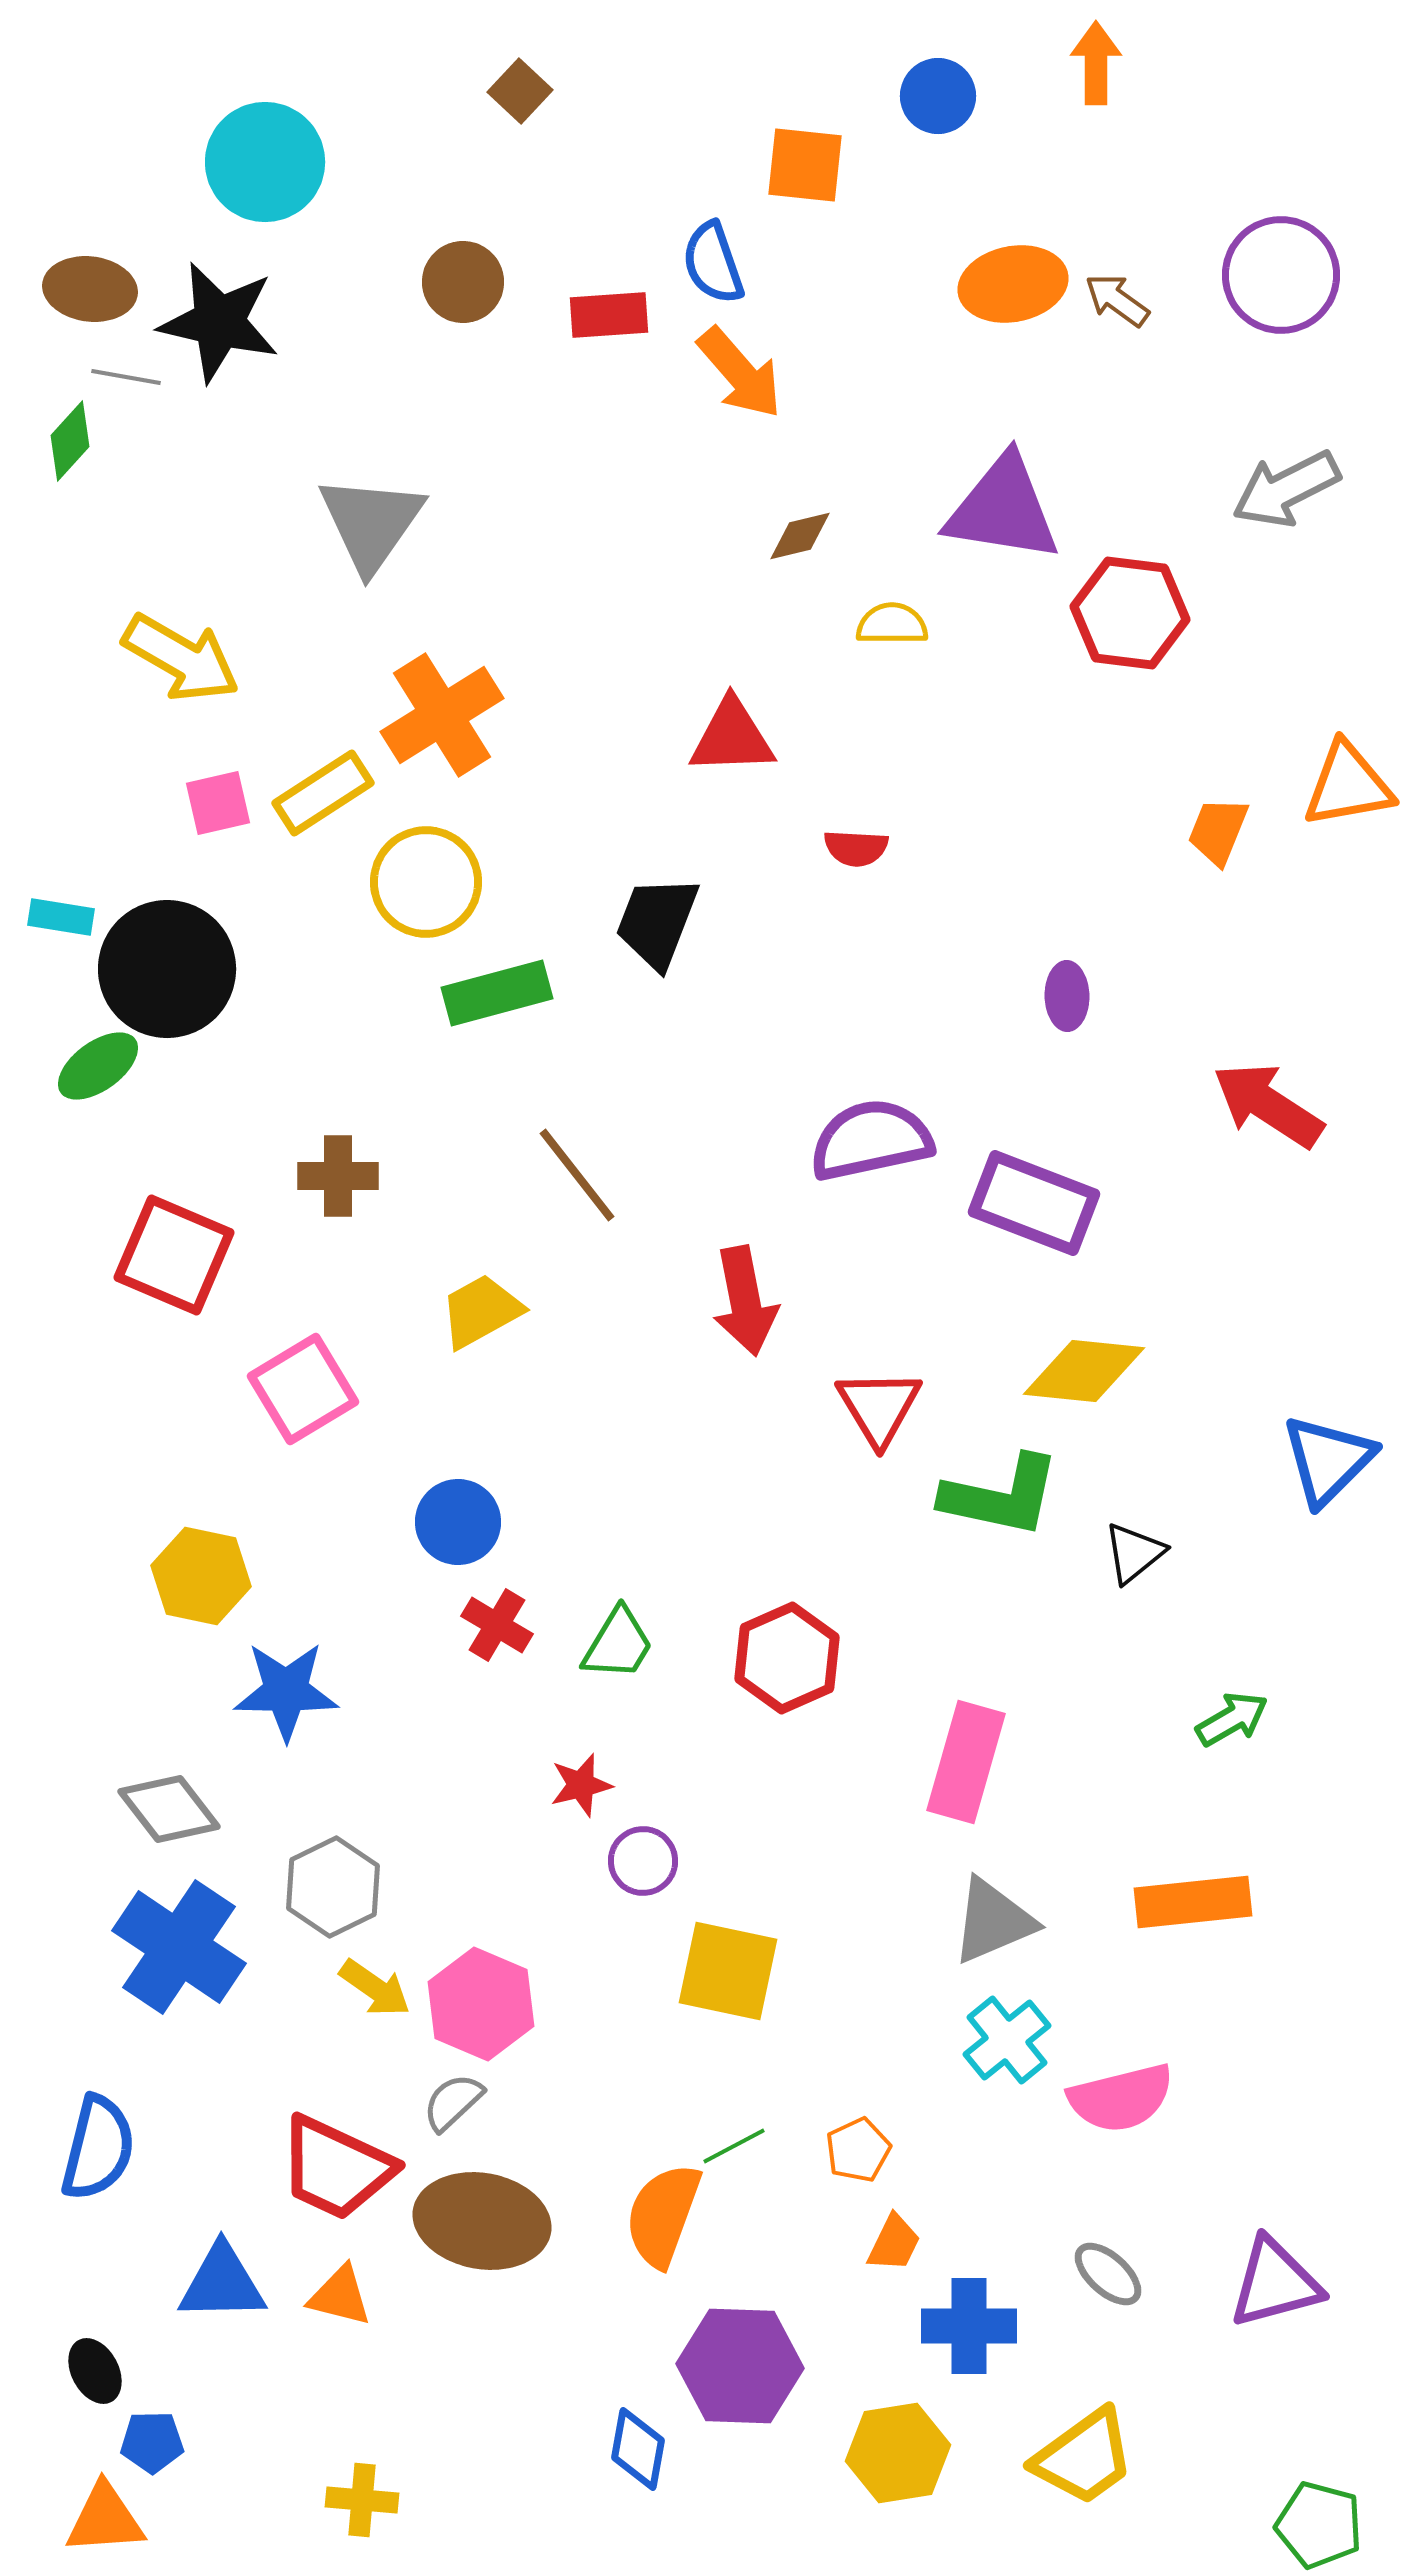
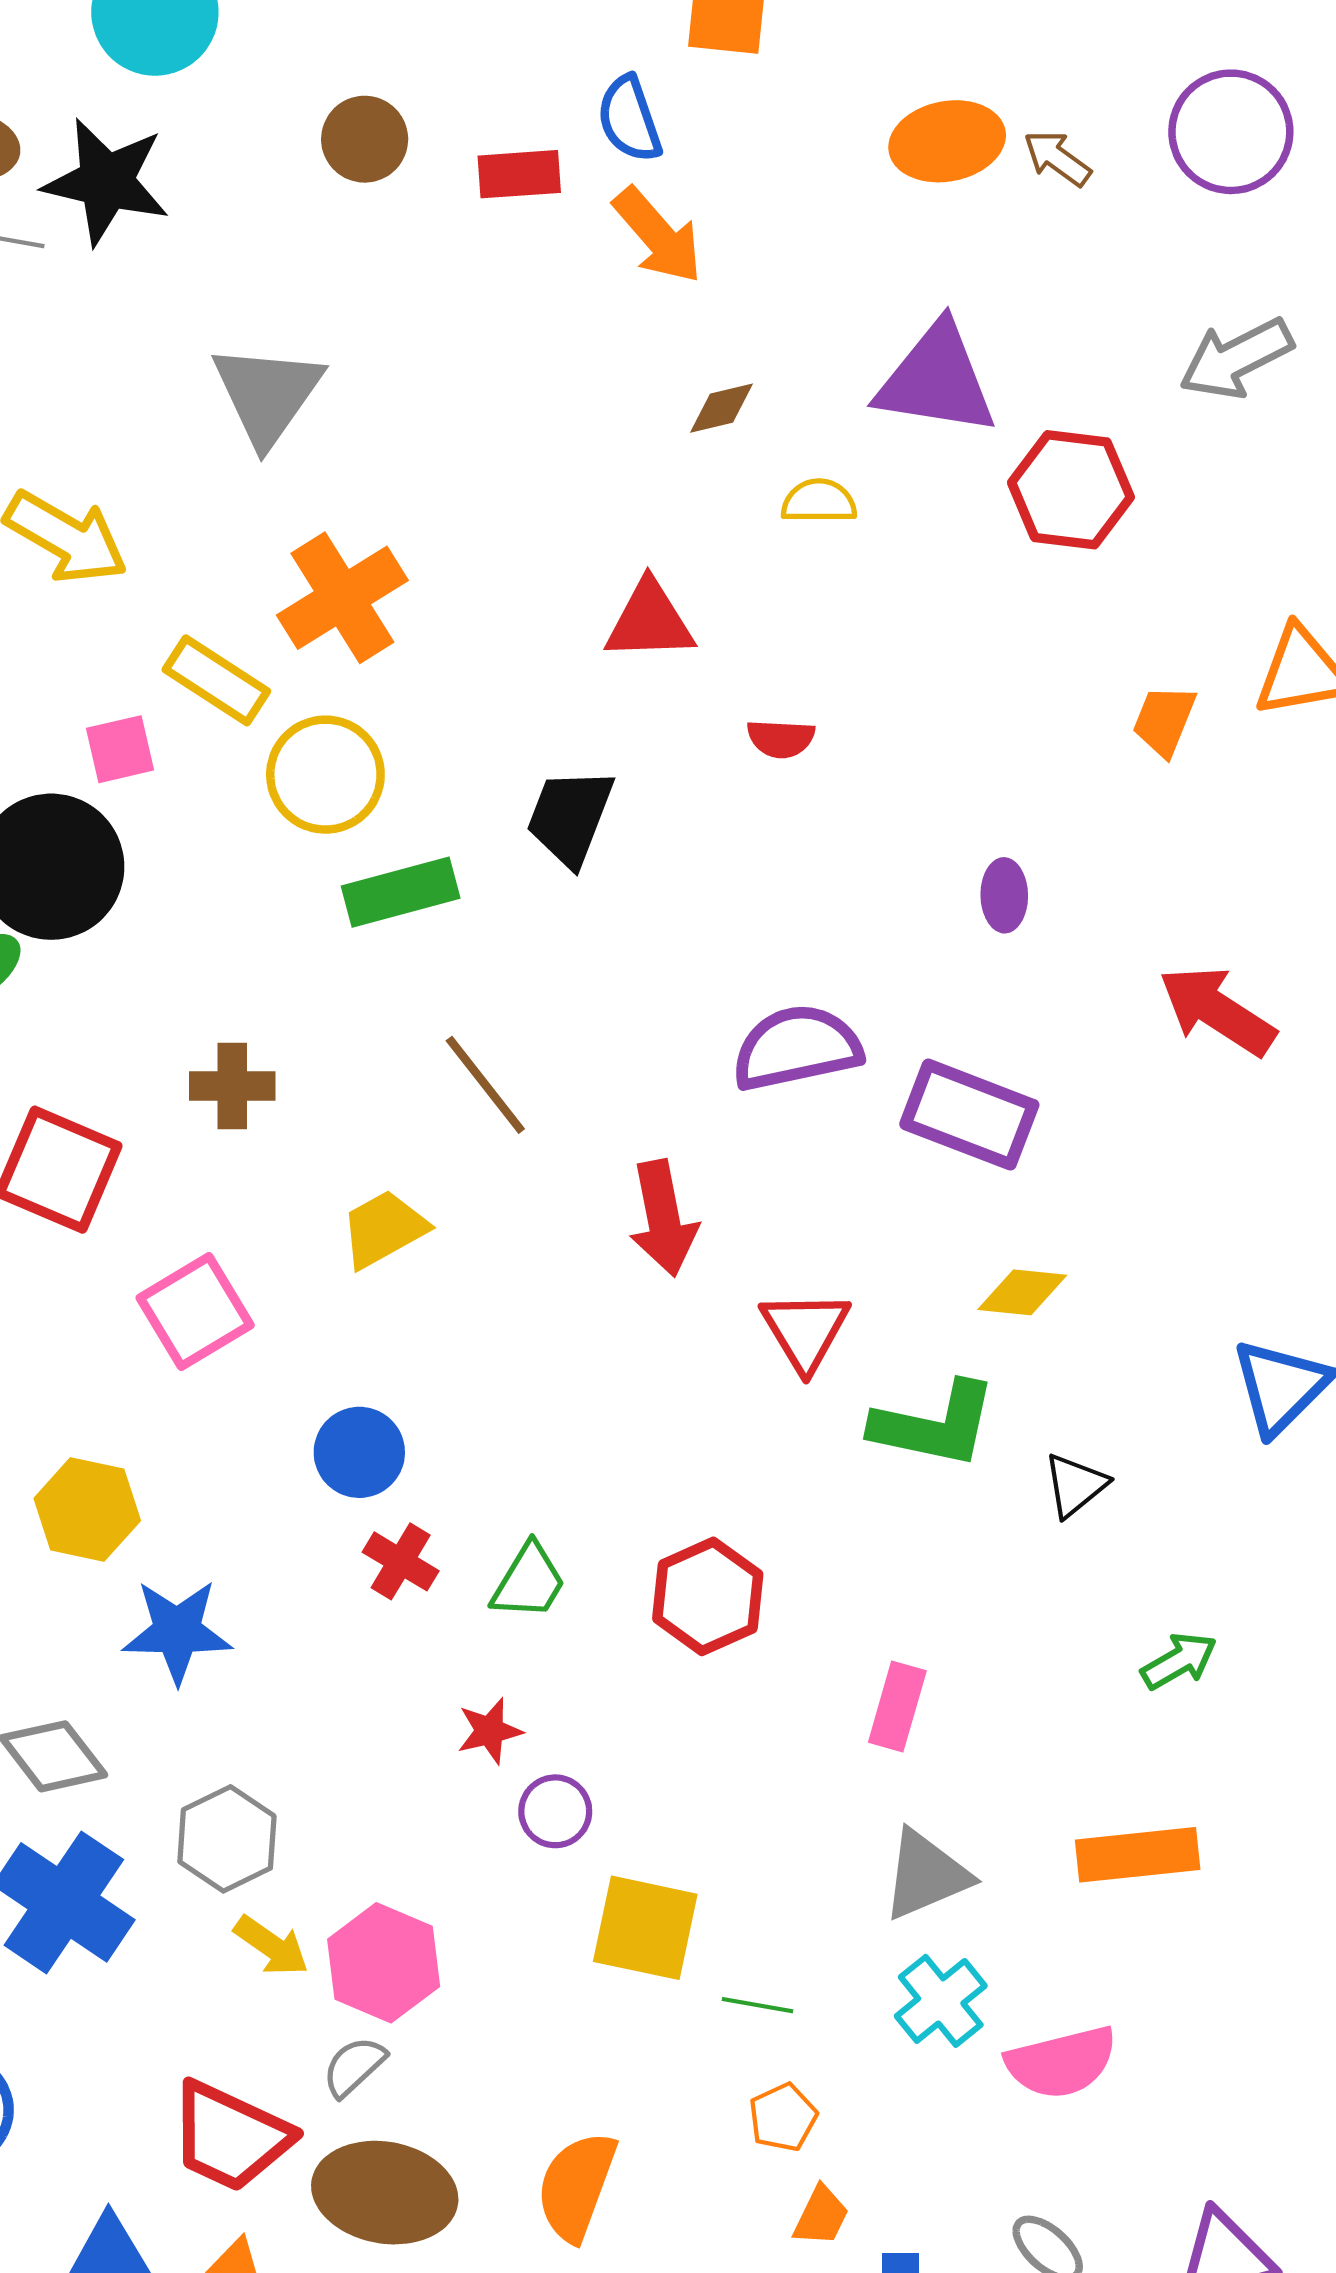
yellow rectangle: (323, 793) -> (216, 680), turned 66
pink square: (218, 803) -> (120, 749), moved
yellow diamond: (1084, 1371) -> (1022, 1292), size x0.7
pink rectangle: (966, 1762) -> (897, 1707), size x0.7
green line: (734, 2146) -> (758, 2005), moved, turned 38

